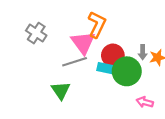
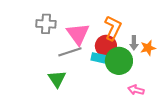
orange L-shape: (97, 24) -> (113, 28), moved
gray cross: (36, 33) -> (46, 24), moved, turned -30

